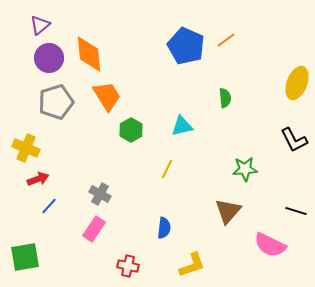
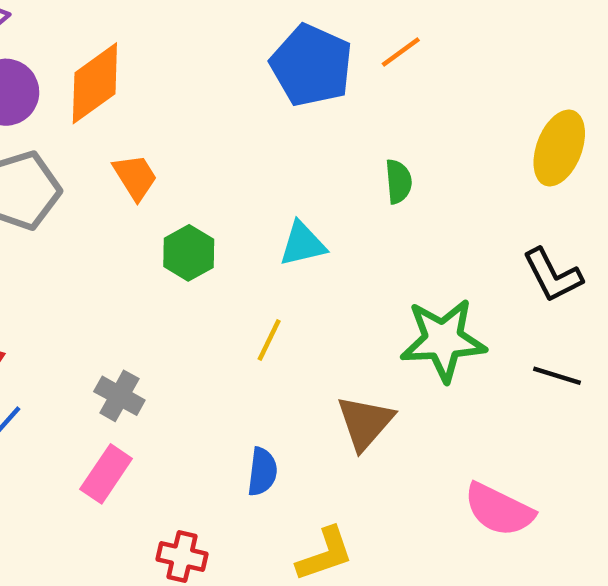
orange diamond: (89, 54) -> (95, 83), turned 60
orange trapezoid: (107, 96) -> (135, 177), size x0.7
green star: (245, 169) -> (443, 340), size x1.5
brown triangle: (228, 211) -> (365, 423), moved
black line: (296, 211) -> (557, 376), moved

